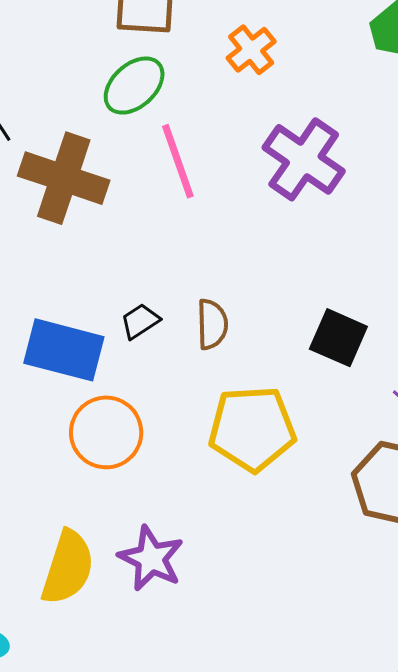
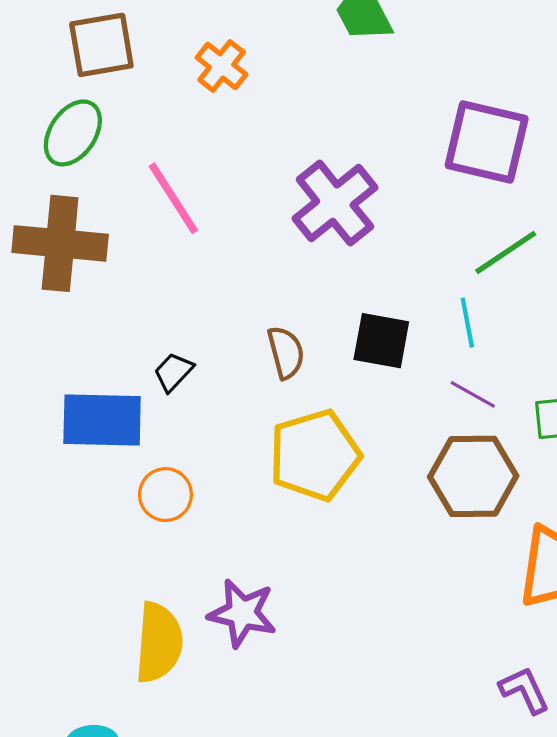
green ellipse: (134, 86) -> (73, 133), moved
purple cross: (304, 159) -> (335, 203), moved, turned 30
brown semicircle: (212, 324) -> (286, 352), moved
orange circle: (106, 432) -> (165, 495), size x0.7

